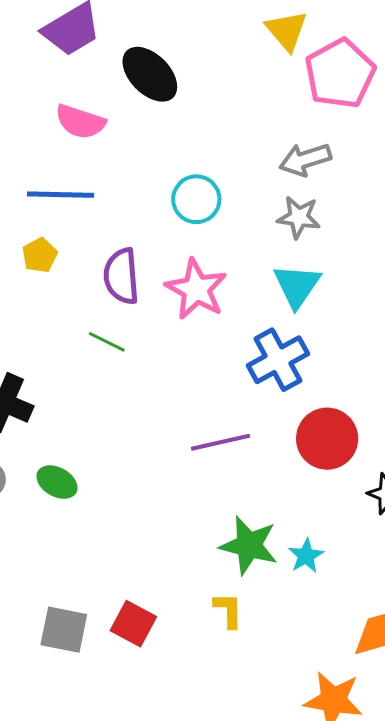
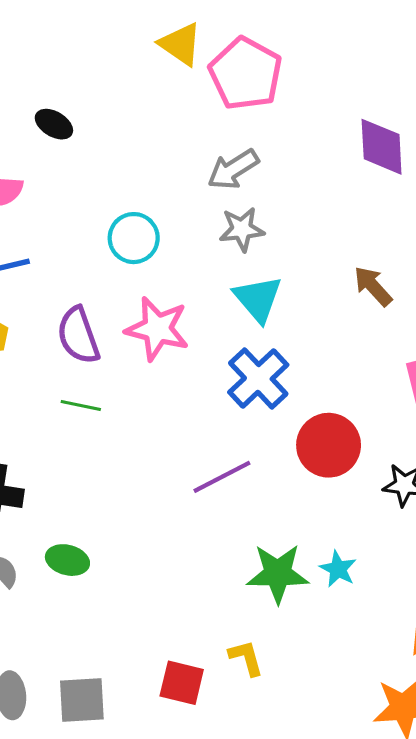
black ellipse: (150, 74) -> (54, 124), size x0.6
yellow L-shape: (228, 610) -> (246, 658), moved
gray square: (64, 630) -> (82, 700), moved

